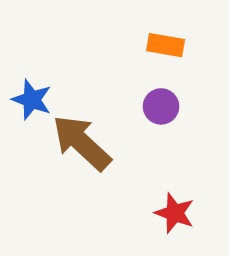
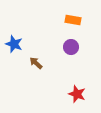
brown arrow: (82, 143) -> (36, 63), size x0.5

